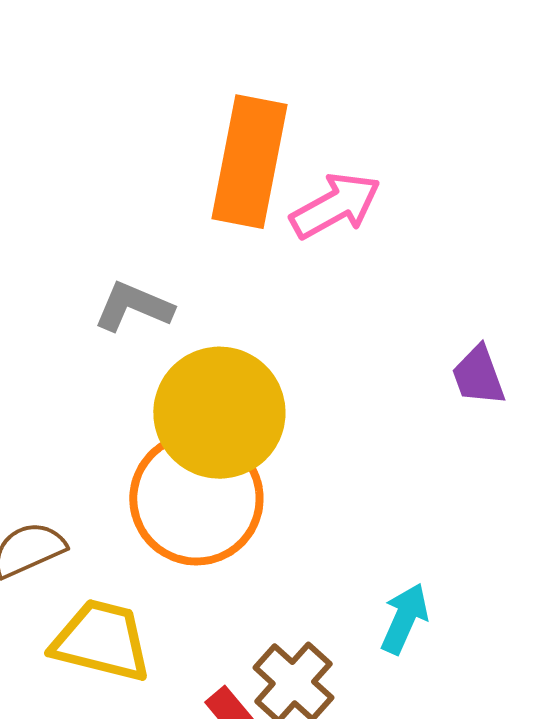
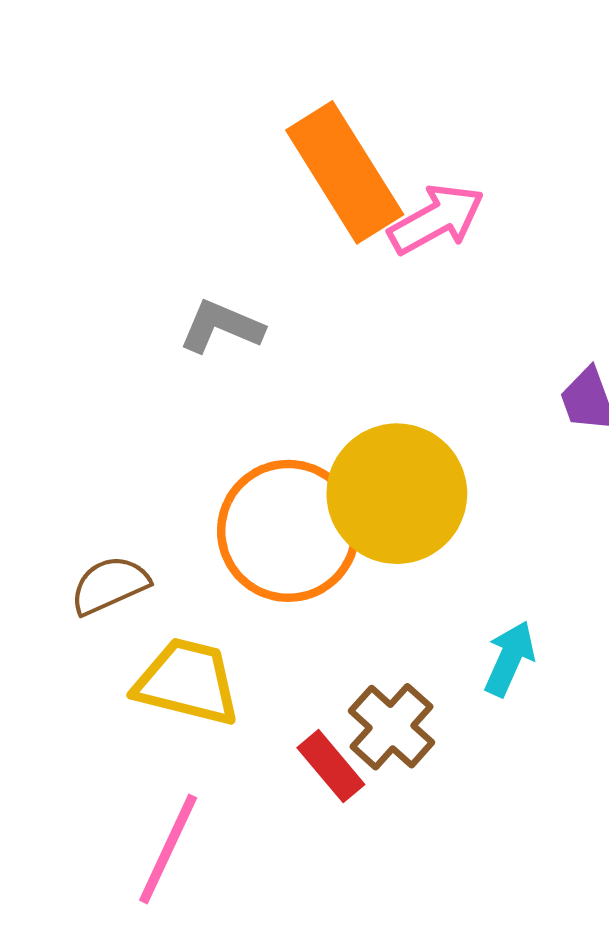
orange rectangle: (249, 162) -> (345, 172), turned -43
yellow circle: (219, 413) -> (397, 494), moved

